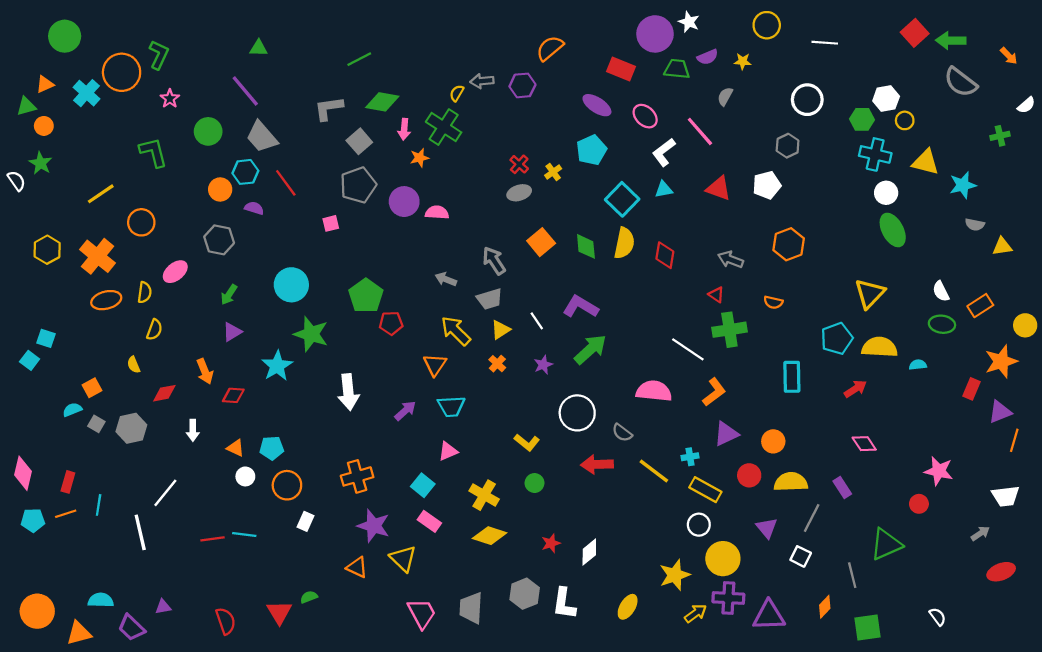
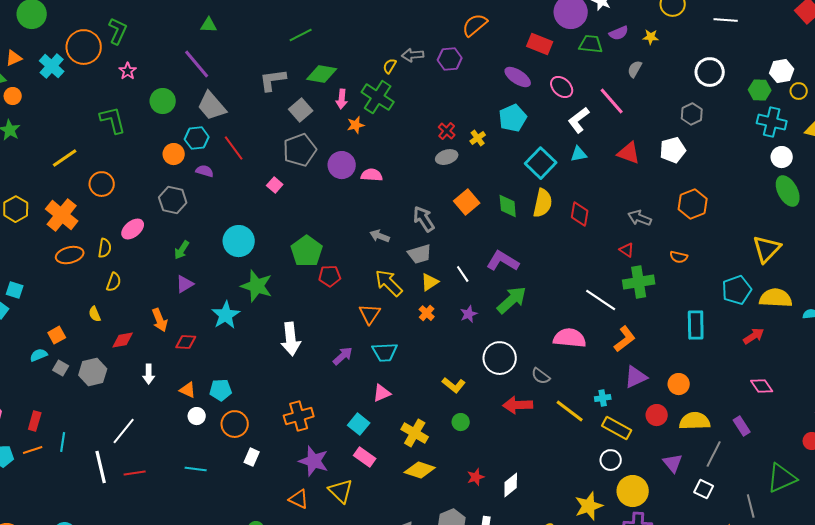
pink square: (331, 223) -> (275, 185), turned -35
red line: (212, 539) -> (135, 473), moved

